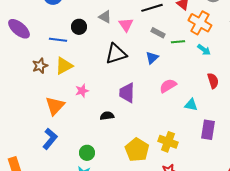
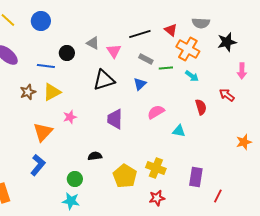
black semicircle: (107, 116) -> (95, 156), moved
purple rectangle: (208, 130) -> (196, 177), moved

